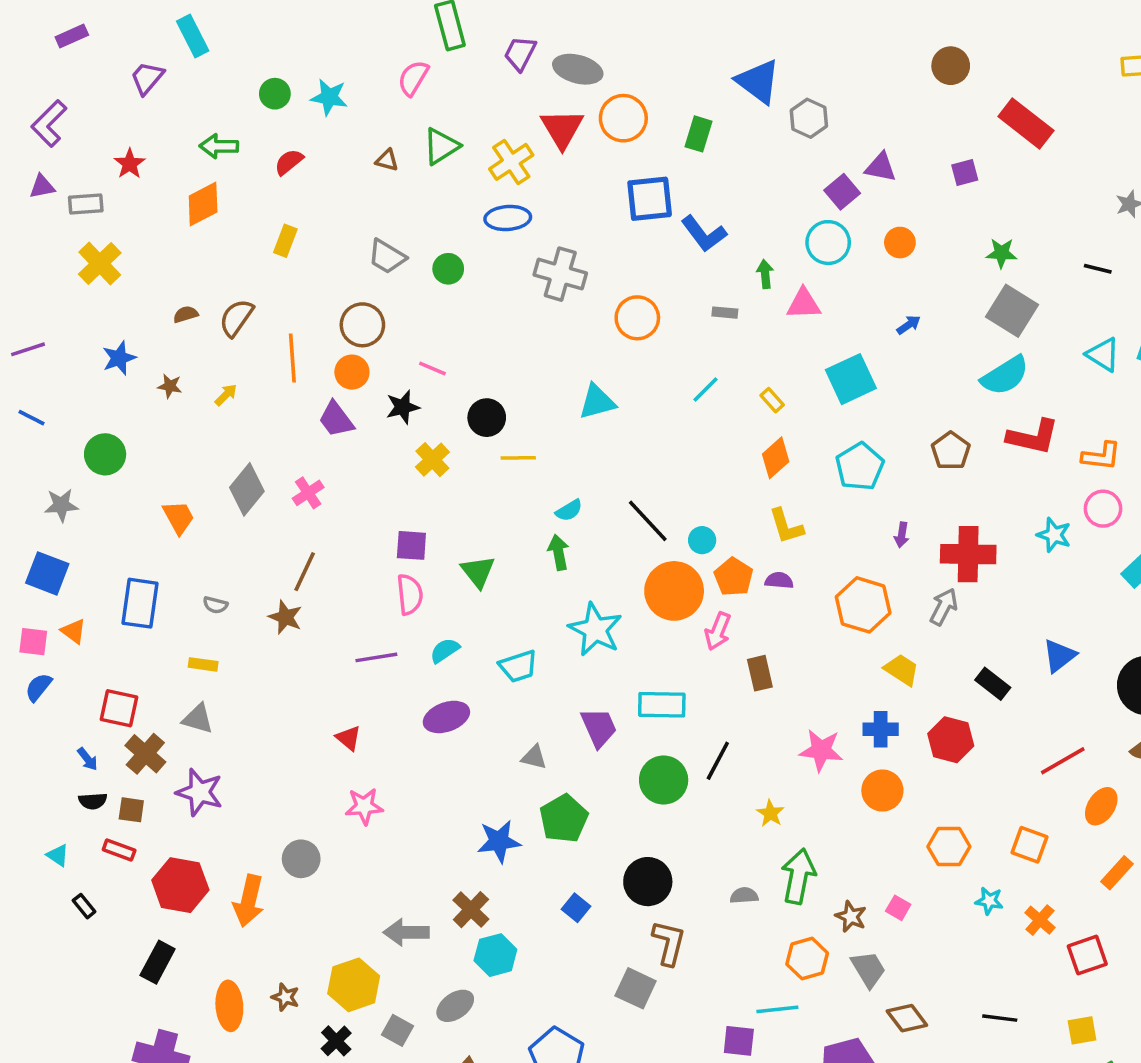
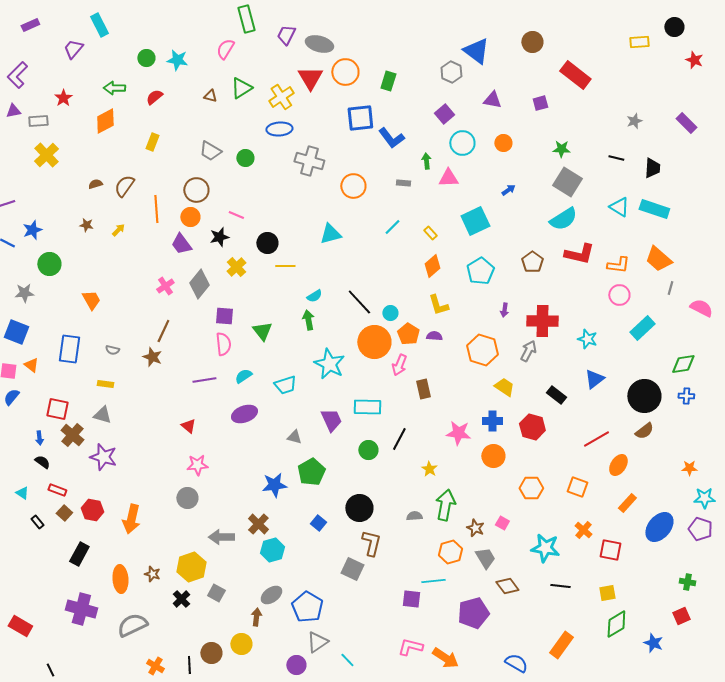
blue triangle: (758, 81) -> (476, 51), moved
purple square: (842, 192) -> (444, 114), moved
blue star: (119, 358) -> (32, 230), moved
gray diamond: (247, 489) -> (199, 284), moved
cyan star: (1054, 535) -> (587, 339), moved
blue arrow: (88, 759) -> (39, 438), turned 32
green circle: (664, 780) -> (368, 450), size x0.7
black semicircle: (93, 801) -> (42, 462), turned -140
brown square: (131, 810) -> (64, 513), moved, turned 35
gray circle: (301, 859) -> (187, 498), moved
red hexagon: (180, 885) -> (92, 510), size x0.7
cyan star: (989, 901) -> (545, 548), moved, size x1.8
red square: (1087, 955) -> (610, 550), turned 30
gray ellipse: (455, 1006) -> (271, 595), moved

